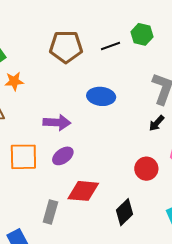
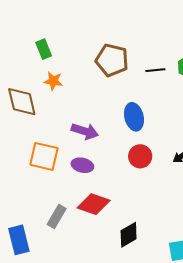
blue ellipse: (101, 96) -> (134, 117), turned 56
purple ellipse: (63, 156) -> (82, 165), turned 35
red circle: (146, 169) -> (140, 156), moved

